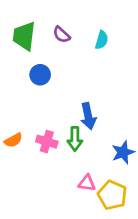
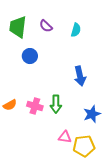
blue arrow: (88, 116) -> (80, 76), moved
yellow pentagon: (112, 195) -> (84, 146), turned -30

